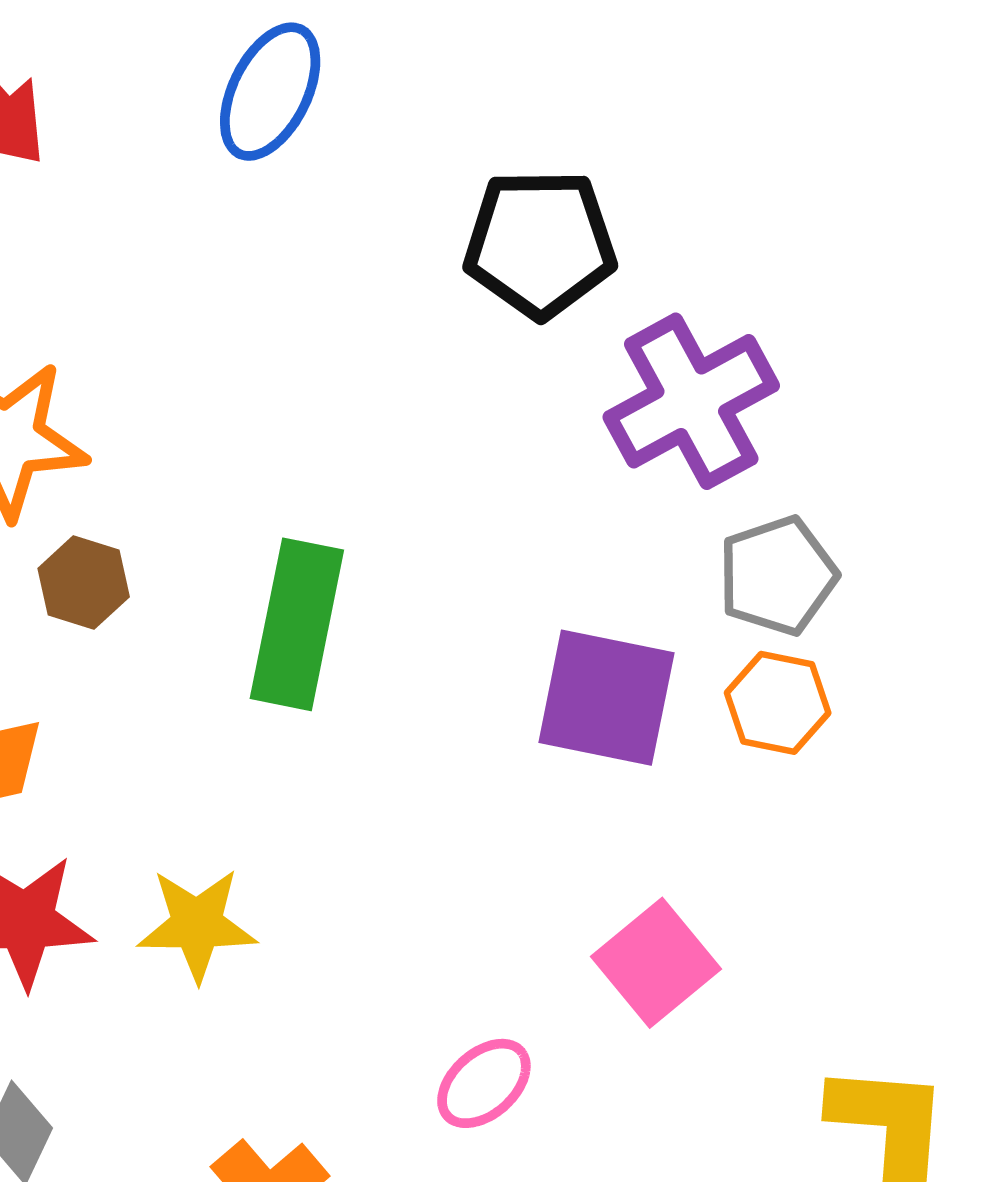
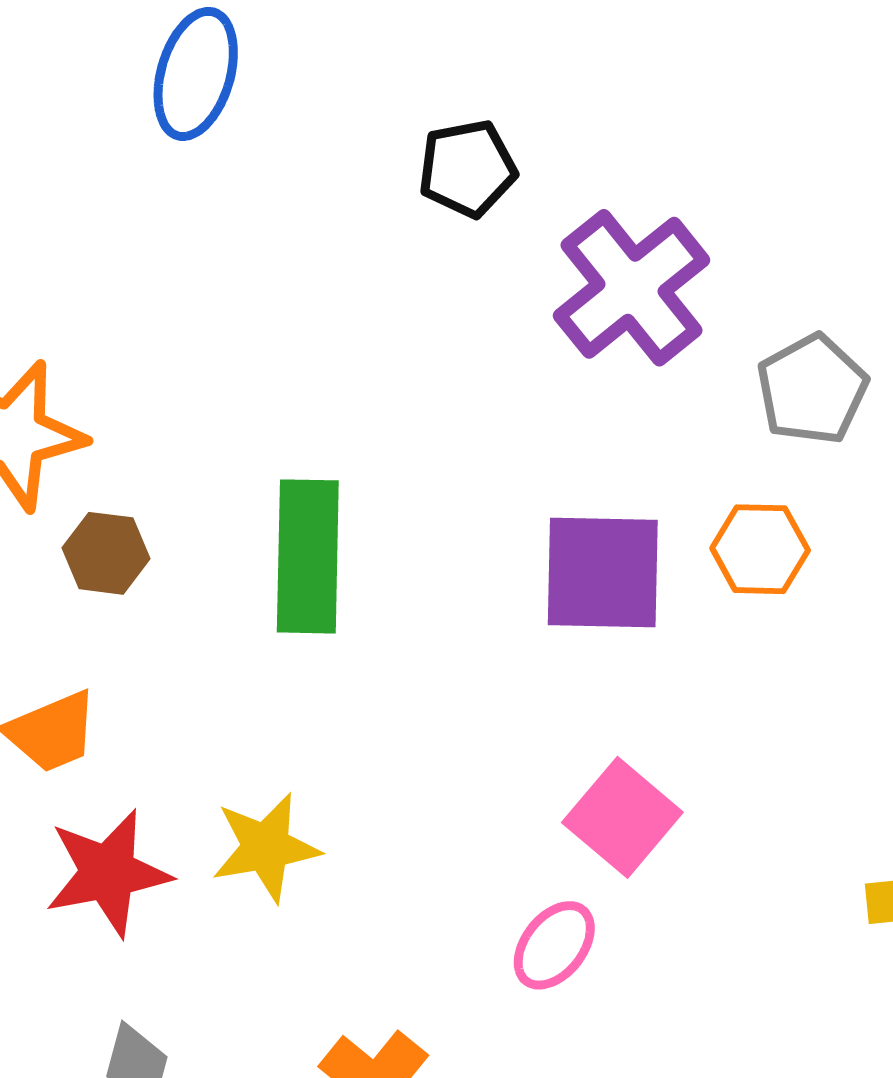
black pentagon: (540, 244) -> (467, 168), size x0.7
gray pentagon: (777, 576) -> (812, 389), moved
pink square: (656, 963) -> (622, 817), moved

